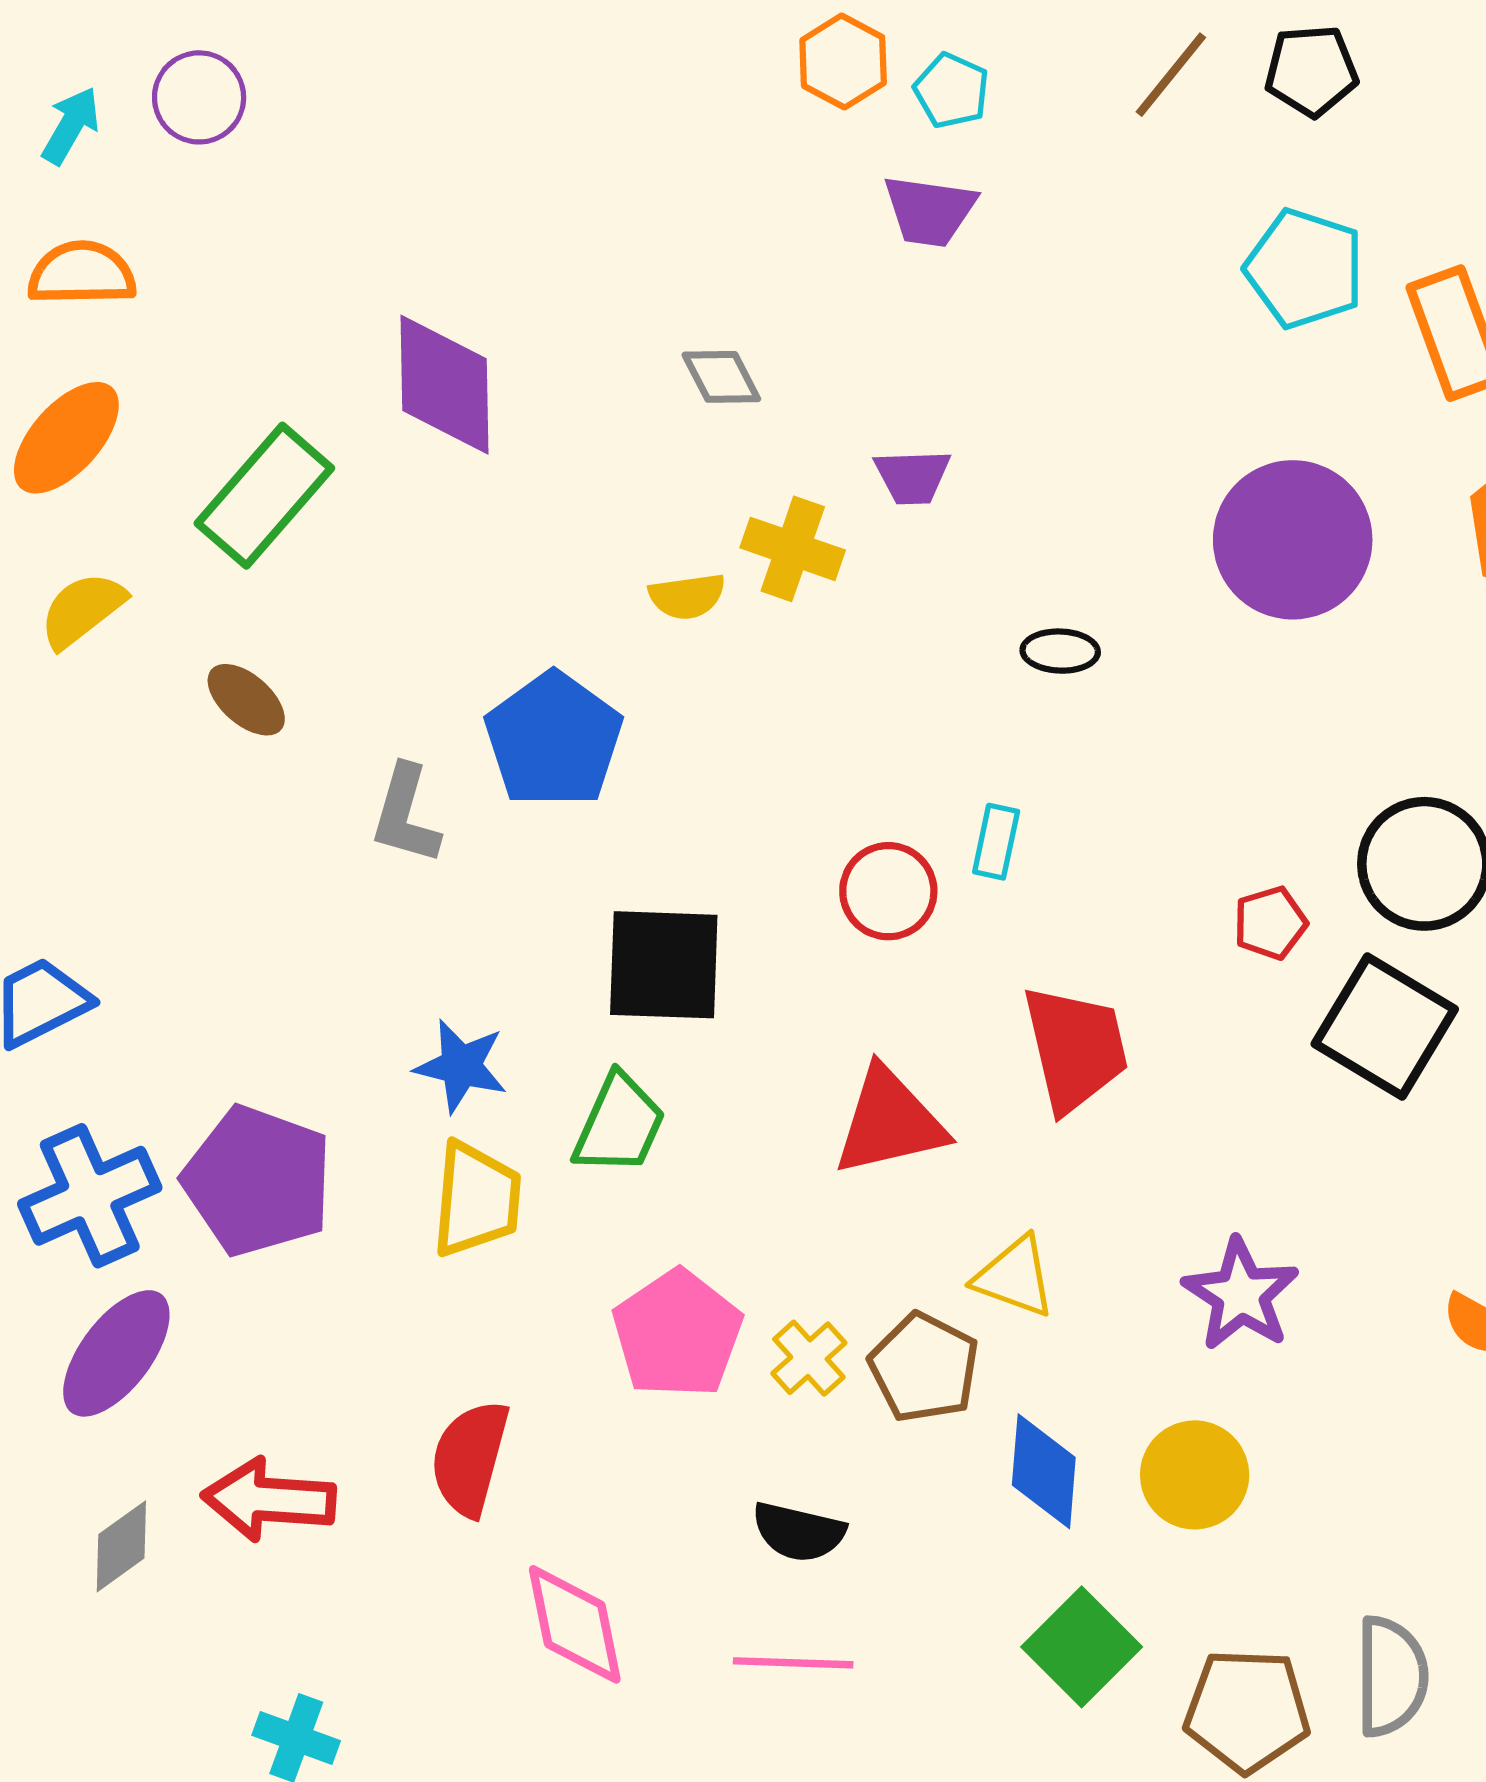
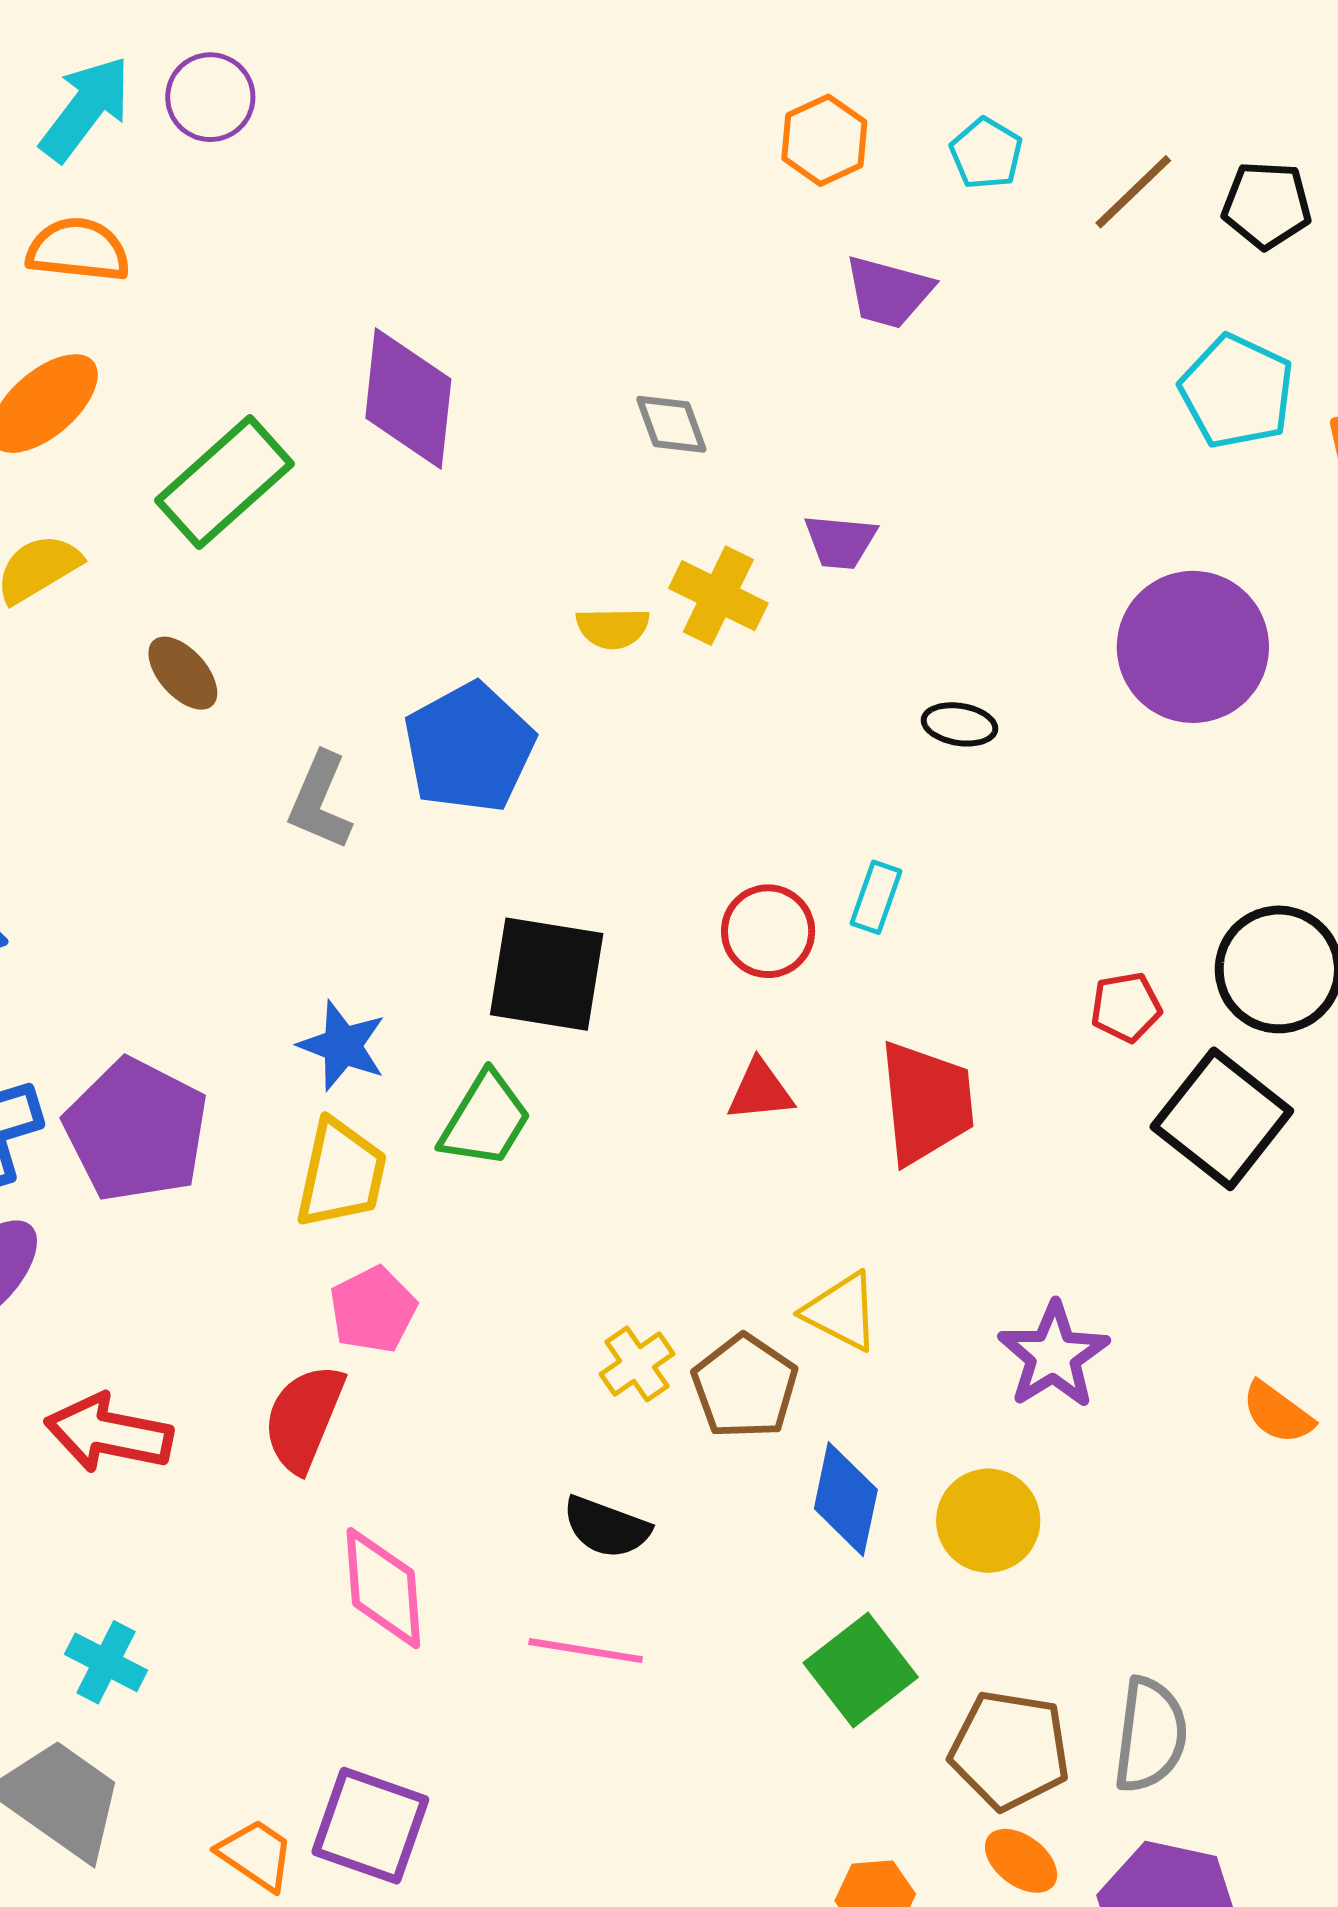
cyan pentagon: (952, 91) -> (986, 153), moved
cyan arrow: (71, 126) -> (85, 108), size x1.5
red triangle: (890, 1122) -> (760, 1091), moved, size x0.6
pink pentagon: (677, 1334) -> (373, 1310), moved, size x0.7

